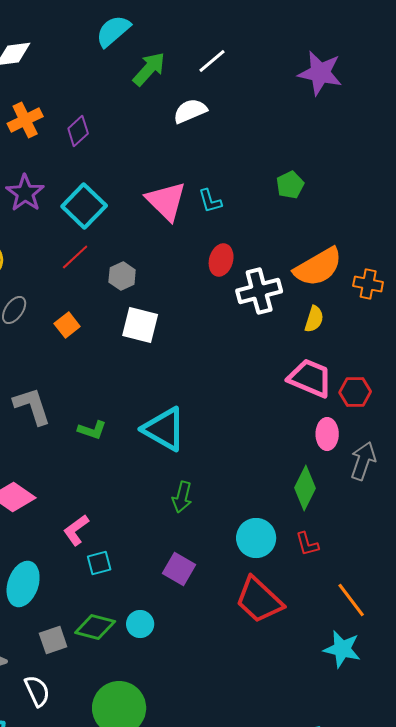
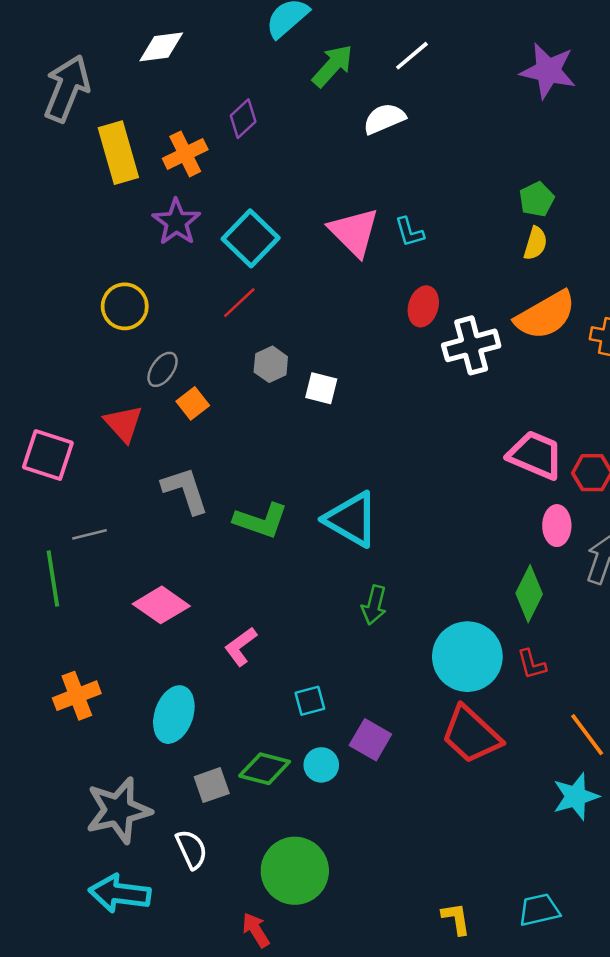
orange cross: (25, 120) -> (185, 154), moved
purple diamond: (78, 131) -> (243, 119), moved
green pentagon: (290, 185) -> (537, 199), moved
gray hexagon: (122, 276) -> (271, 364), moved
yellow semicircle: (314, 319) -> (535, 243), moved
orange square: (67, 325) -> (193, 403), moved
white square: (140, 325) -> (321, 388), size x0.7
green L-shape: (92, 430) -> (261, 521), size x1.5
cyan circle: (256, 538) -> (467, 657), size x1.4
cyan square: (99, 563) -> (310, 701), moved
purple square: (179, 569) -> (370, 740), moved
cyan star: (342, 649) -> (576, 796), turned -30

